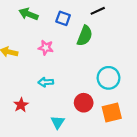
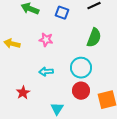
green semicircle: (85, 36) -> (94, 38), moved
cyan circle: (109, 78) -> (81, 68), moved

